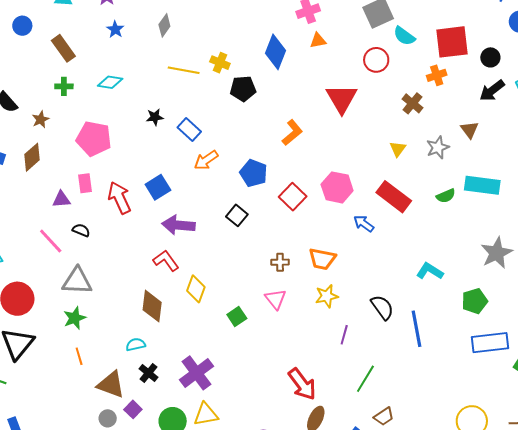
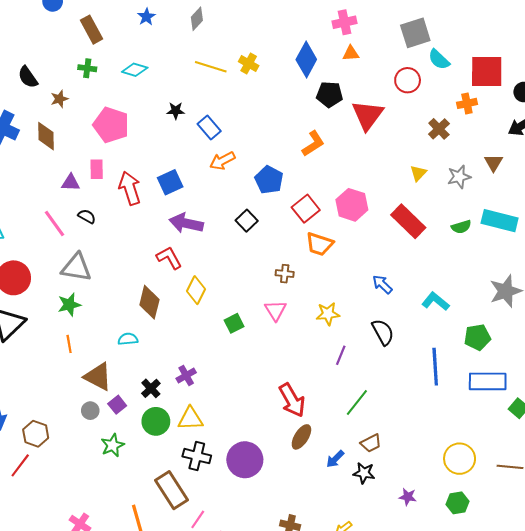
black pentagon: (243, 89) -> (330, 94), moved
brown diamond: (32, 157) -> (46, 136), turned -56
blue arrow: (364, 224) -> (382, 284), moved
orange trapezoid: (322, 259) -> (320, 244), moved
blue line: (416, 329) -> (435, 367), moved
black cross: (148, 373) -> (151, 388), moved
purple cross: (197, 373) -> (186, 376), size x0.6

